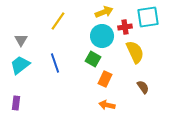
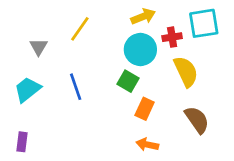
gray triangle: (21, 40) -> (38, 47), moved
brown semicircle: (143, 87) -> (197, 120), size x1.5

